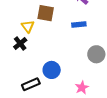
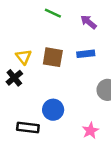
brown square: (46, 13) -> (53, 57), moved
black rectangle: (31, 84) -> (28, 128), turned 30

